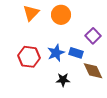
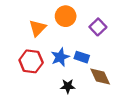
orange triangle: (31, 13) -> (38, 28), moved
purple square: (93, 36) -> (98, 27), moved

